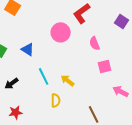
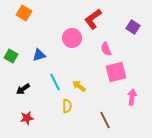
blue triangle: (28, 49) -> (39, 55), turned -48
pink square: (105, 66) -> (116, 72), size x1.5
pink arrow: (121, 91) -> (132, 97), turned 70

